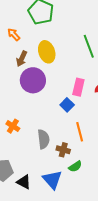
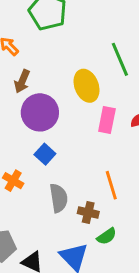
yellow ellipse: (47, 52) -> (87, 86), moved
blue square: (67, 105) -> (45, 154), moved

